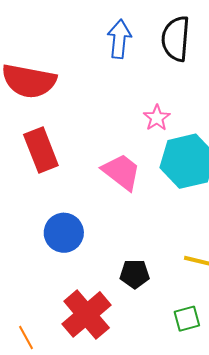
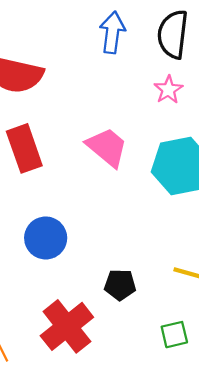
pink star: (157, 118) -> (168, 90), moved
pink trapezoid: (121, 172) -> (107, 147), moved

